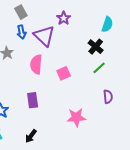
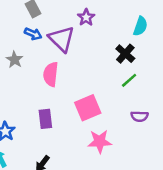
blue arrow: (21, 32) -> (33, 34), turned -56
pink square: (64, 73) -> (88, 108), moved, size x1.5
purple semicircle: (108, 97) -> (140, 116), turned 96

